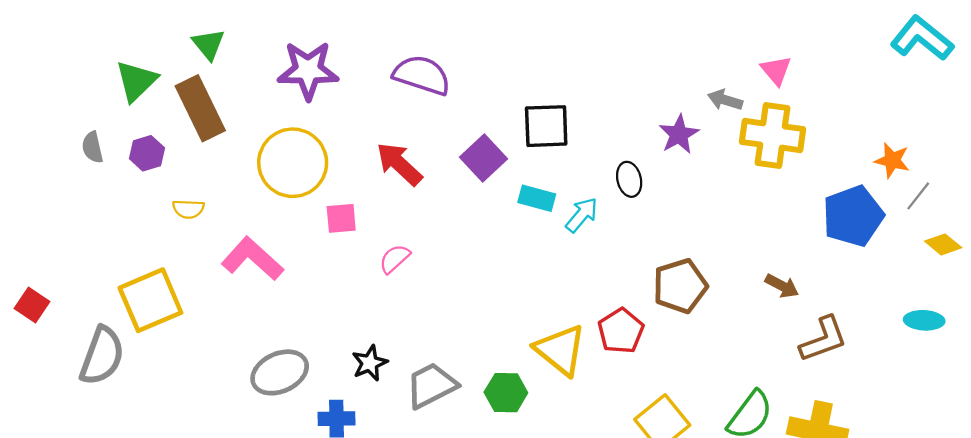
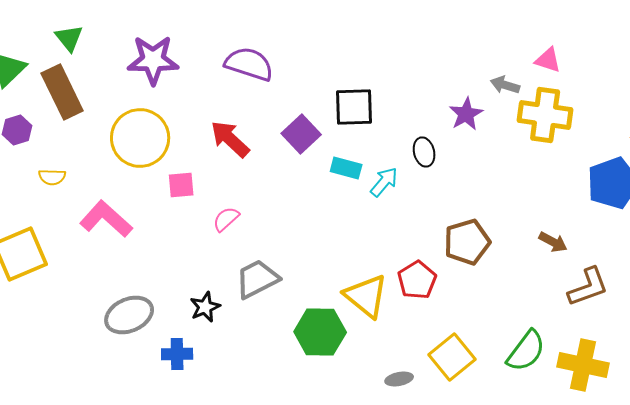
pink triangle: (776, 70) -> (548, 60), turned -32
gray trapezoid: (431, 385) -> (257, 279), moved
green hexagon: (506, 393) -> (320, 332), size x1.4

